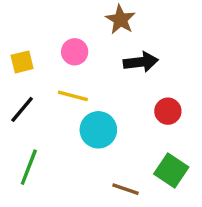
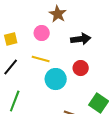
brown star: (120, 20) -> (58, 14), moved
red circle: (168, 111) -> (81, 68), moved

